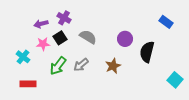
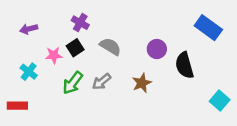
blue rectangle: (166, 22) -> (208, 28), size x1.5
purple arrow: (41, 24) -> (29, 29), moved
black semicircle: (147, 52) -> (184, 65), turned -30
red rectangle: (28, 84) -> (17, 106), moved

